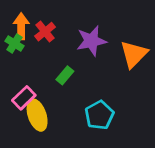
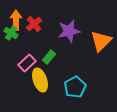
pink rectangle: (24, 98) -> (27, 63), moved
yellow ellipse: (37, 115) -> (40, 80), moved

